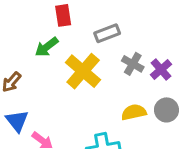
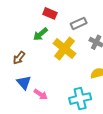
red rectangle: (63, 15) -> (50, 13), turned -56

